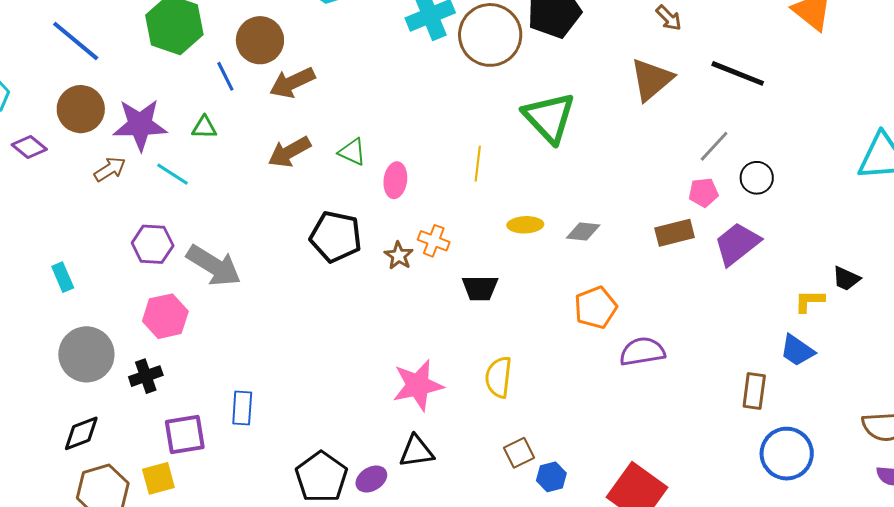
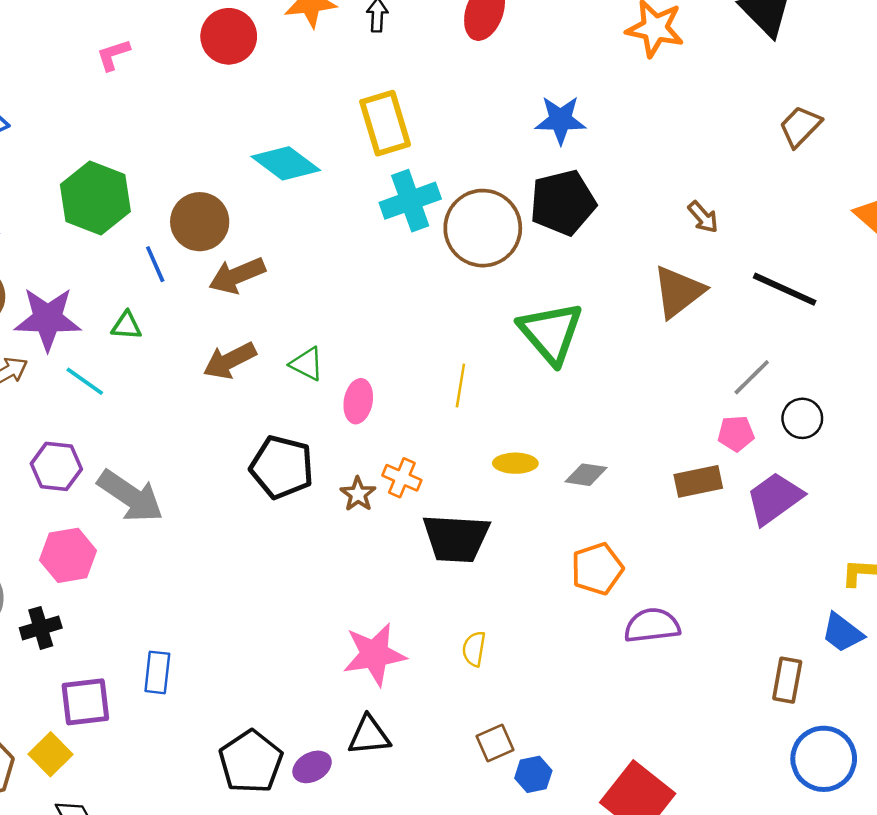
black trapezoid: (480, 288) -> (456, 538), size x1.5
yellow semicircle: (499, 377) -> (474, 649), size x0.7
yellow square: (158, 478) -> (51, 754), turned -32

